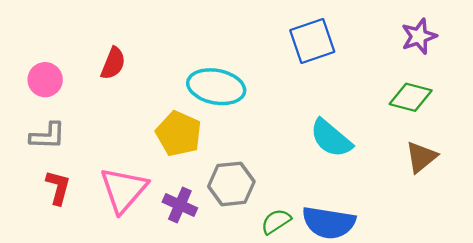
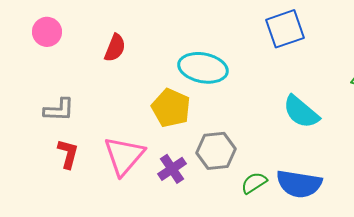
pink circle: (45, 80) -> (47, 32), moved
purple cross: (180, 205) -> (172, 169), turned 32

